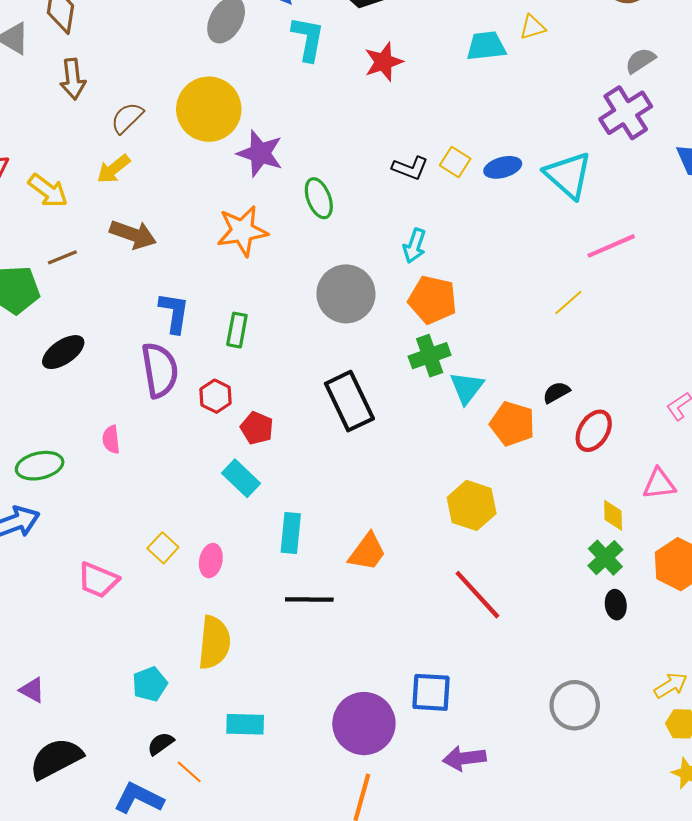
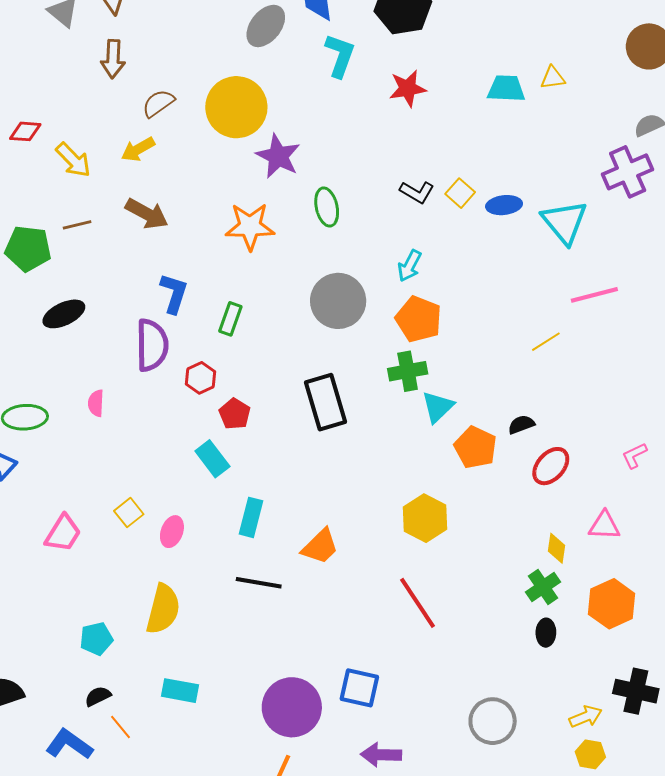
pink trapezoid: (98, 580) -> (63, 533), turned -90

